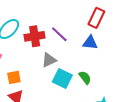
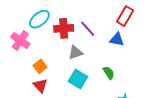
orange square: (14, 77) -> (40, 66), turned -32
cyan square: (62, 79) -> (78, 79), moved

